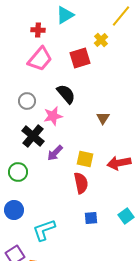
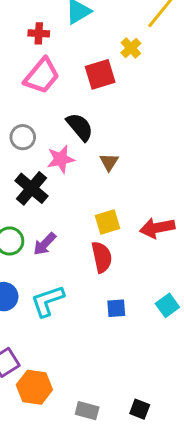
brown triangle: (103, 118) -> (109, 162), moved
purple arrow: (55, 153) -> (45, 244), moved
yellow square: (85, 159) -> (108, 222), turned -30
cyan L-shape: (44, 230) -> (48, 301), moved

